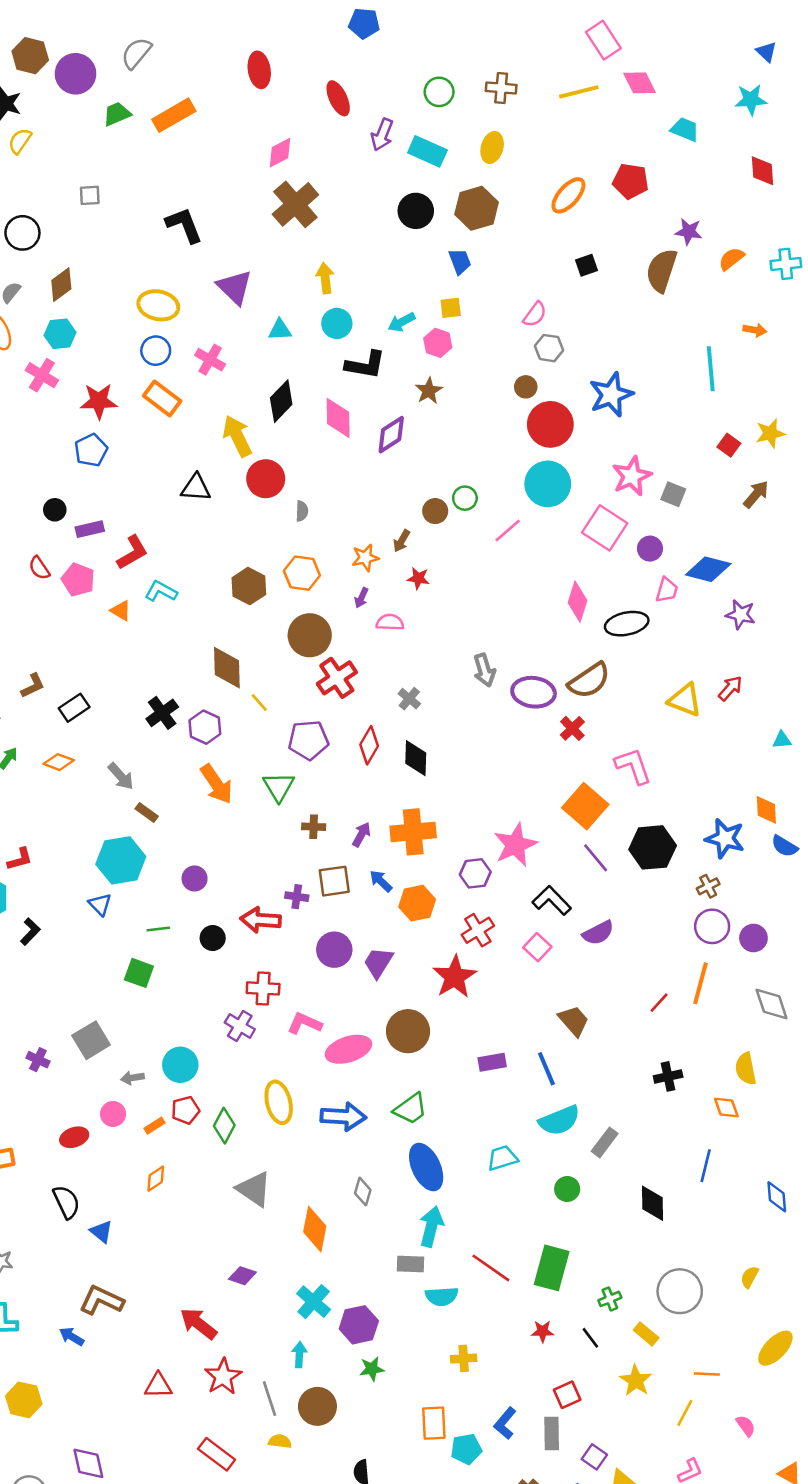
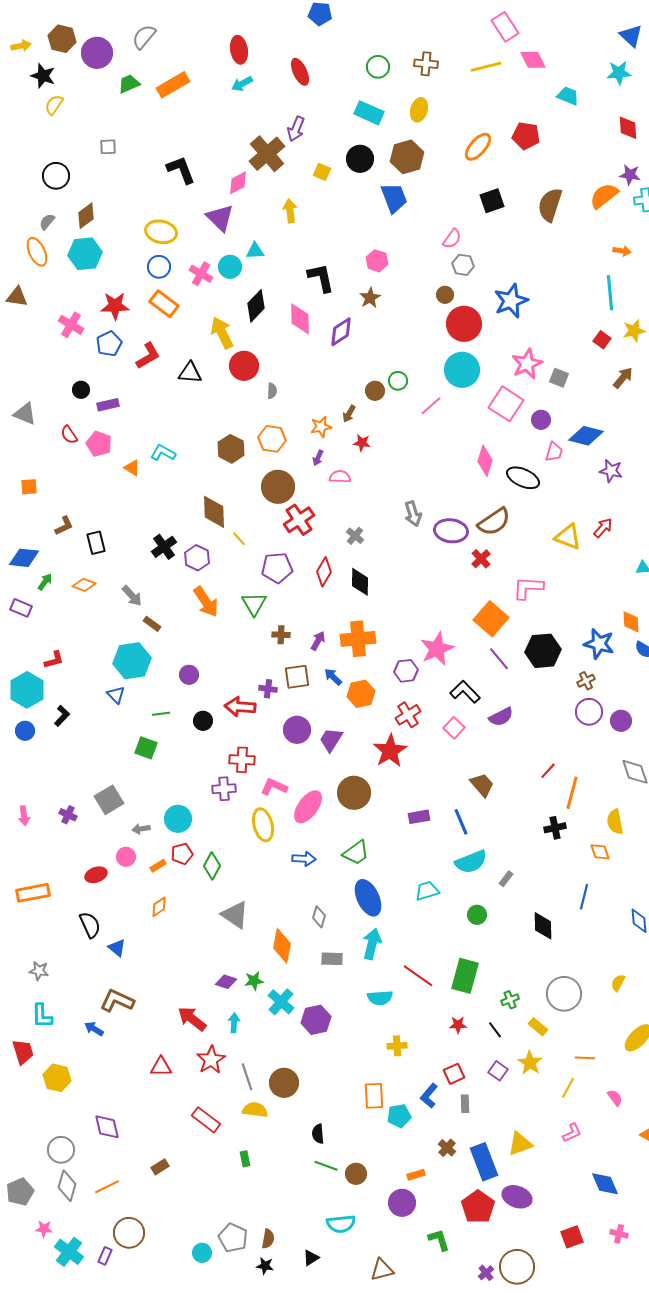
blue triangle: (766, 52) -> (631, 36), size x1.4
purple arrow: (382, 135) -> (296, 129), moved
pink diamond: (280, 153) -> (238, 183), moved
purple star: (689, 232) -> (630, 175), moved
orange semicircle: (731, 259) -> (604, 196), size x1.4
blue trapezoid: (460, 261) -> (394, 198), size x1.5
black square: (587, 265) -> (492, 201), size x1.4
yellow square: (451, 308) -> (322, 172), moved, turned 30
cyan arrow: (402, 322) -> (242, 84), moved
cyan circle: (337, 323) -> (230, 267), moved
cyan hexagon: (60, 334) -> (85, 254), size x1.4
black L-shape: (365, 365) -> (321, 278), turned -112
cyan line: (711, 369) -> (610, 293), moved
pink cross: (42, 375) -> (71, 325), moved
red L-shape: (132, 552) -> (148, 356), moved
black ellipse: (627, 624) -> (523, 478), turned 36
black rectangle: (74, 708) -> (96, 543), turned -70
pink L-shape: (633, 766) -> (528, 588), turned -68
orange line: (700, 983) -> (572, 793), moved
purple cross: (240, 1026) -> (224, 789), turned -35
pink ellipse: (348, 1049) -> (308, 807), turned -36
yellow ellipse: (279, 1102) -> (263, 825), moved
blue arrow: (343, 1117) -> (304, 859), size x0.7
gray rectangle: (605, 1142) -> (506, 879), size x0.7
gray rectangle: (411, 1264) -> (332, 959), moved
cyan arrow: (299, 1355) -> (234, 1023), moved
green star: (372, 1369) -> (254, 981), moved
red square: (567, 1395) -> (454, 1074), moved
gray rectangle: (552, 1434) -> (465, 1104), size x0.7
yellow semicircle: (280, 1441) -> (255, 1110), size x1.4
purple square: (594, 1457) -> (498, 1071), moved

